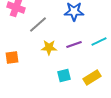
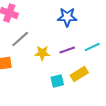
gray line: (38, 24) -> (20, 39), moved
yellow rectangle: (92, 77) -> (79, 74), moved

